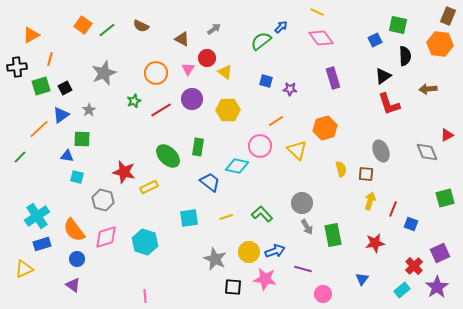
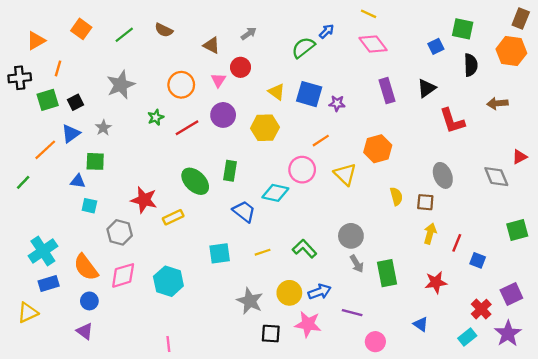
orange square: (83, 25) -> (81, 29), moved
yellow triangle: (225, 72) -> (277, 92), moved
black triangle: (383, 76) -> (427, 88), moved
blue square: (266, 81) -> (309, 94), size x1.6
blue triangle: (362, 279) -> (421, 324), turned -32

